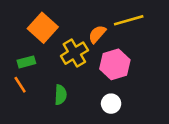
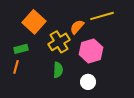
orange line: (20, 85) -> (16, 67), turned 48
green semicircle: (60, 95) -> (58, 70), moved

